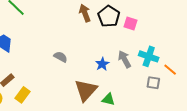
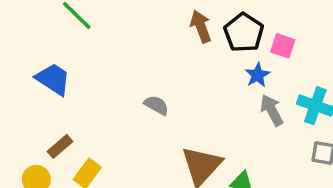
blue star: (102, 64) -> (258, 75), moved

